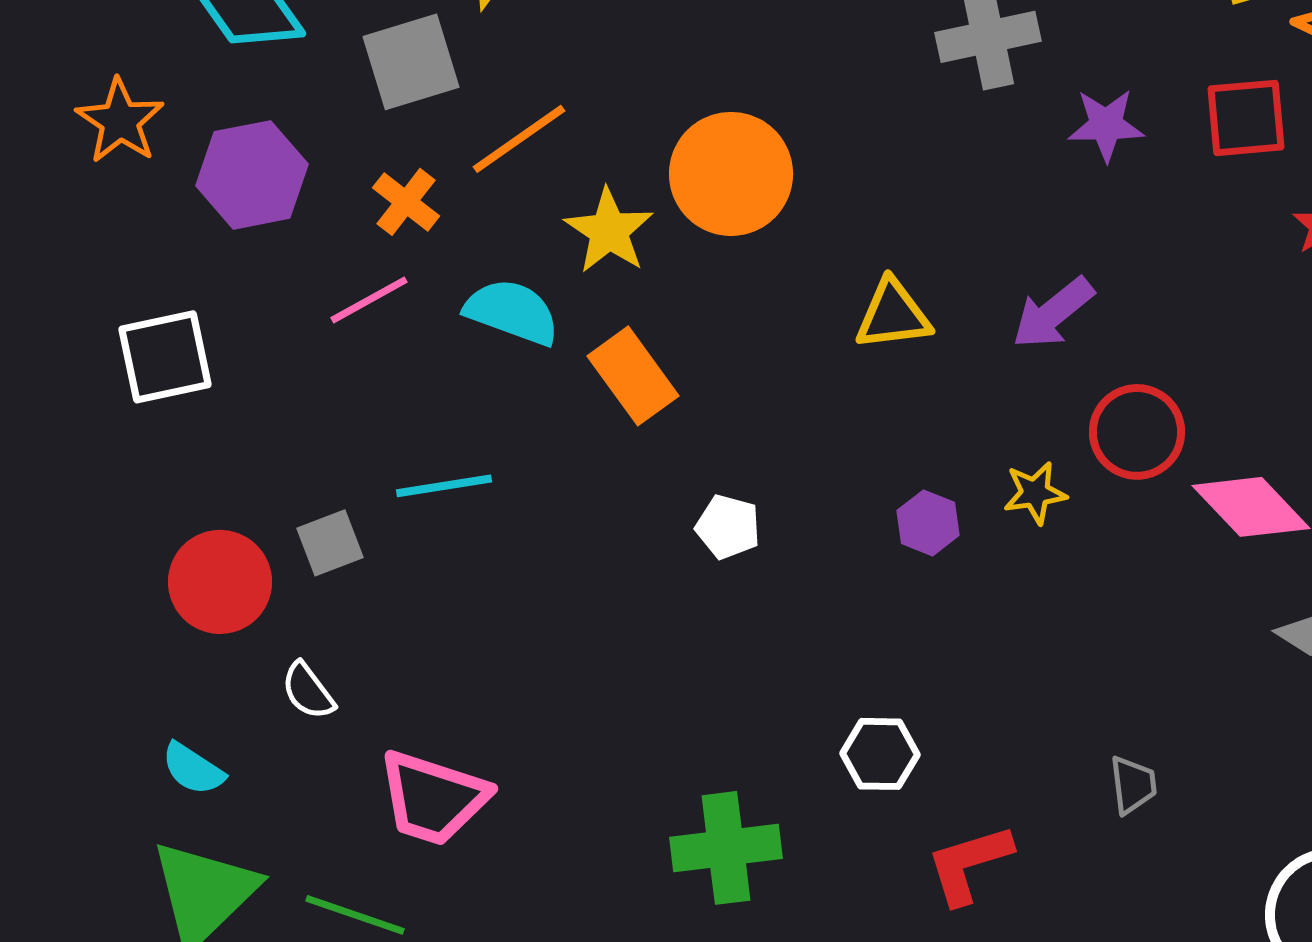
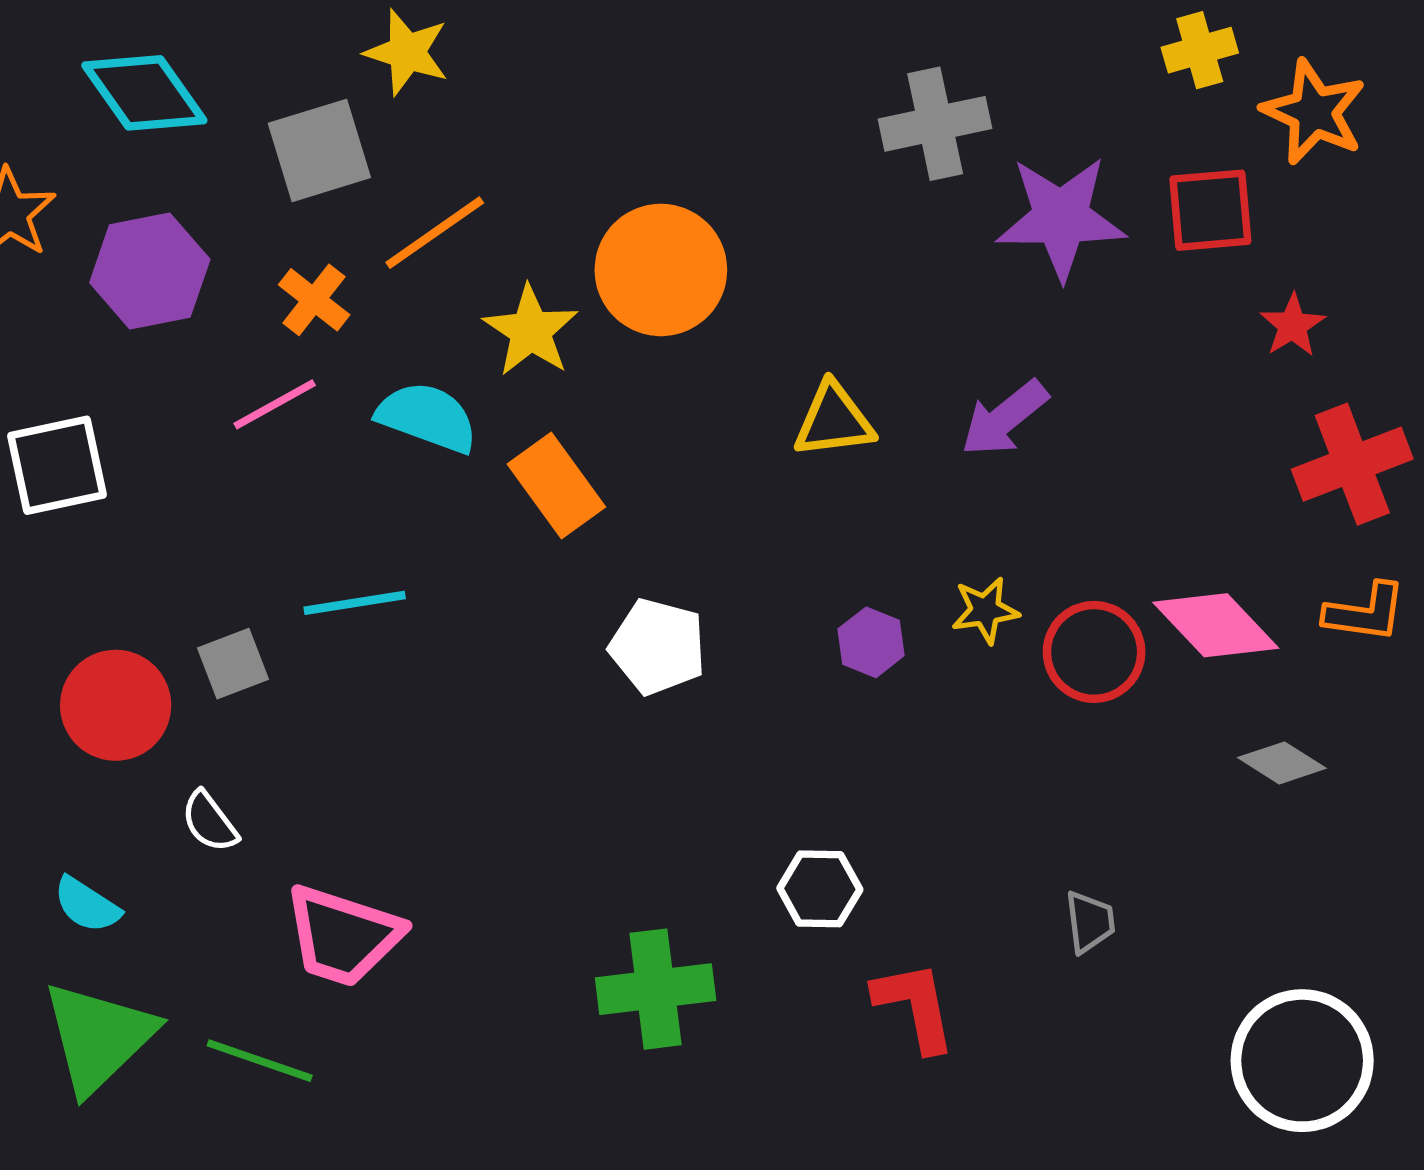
purple star: (1106, 125) -> (1061, 218), size x1.6
red circle: (1137, 432) -> (1094, 652), moved
white pentagon: (728, 527) -> (658, 647), size x1.4
red L-shape: (969, 864) -> (915, 1006), turned 96

